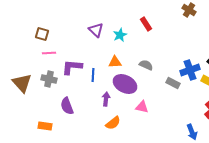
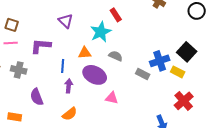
cyan star: (120, 35) -> (101, 32), moved, size x1.5
pink line: (49, 53) -> (11, 43), moved
purple L-shape: (72, 67) -> (41, 46), moved
purple arrow: (106, 99) -> (69, 86), moved
orange semicircle: (113, 123) -> (70, 114), moved

